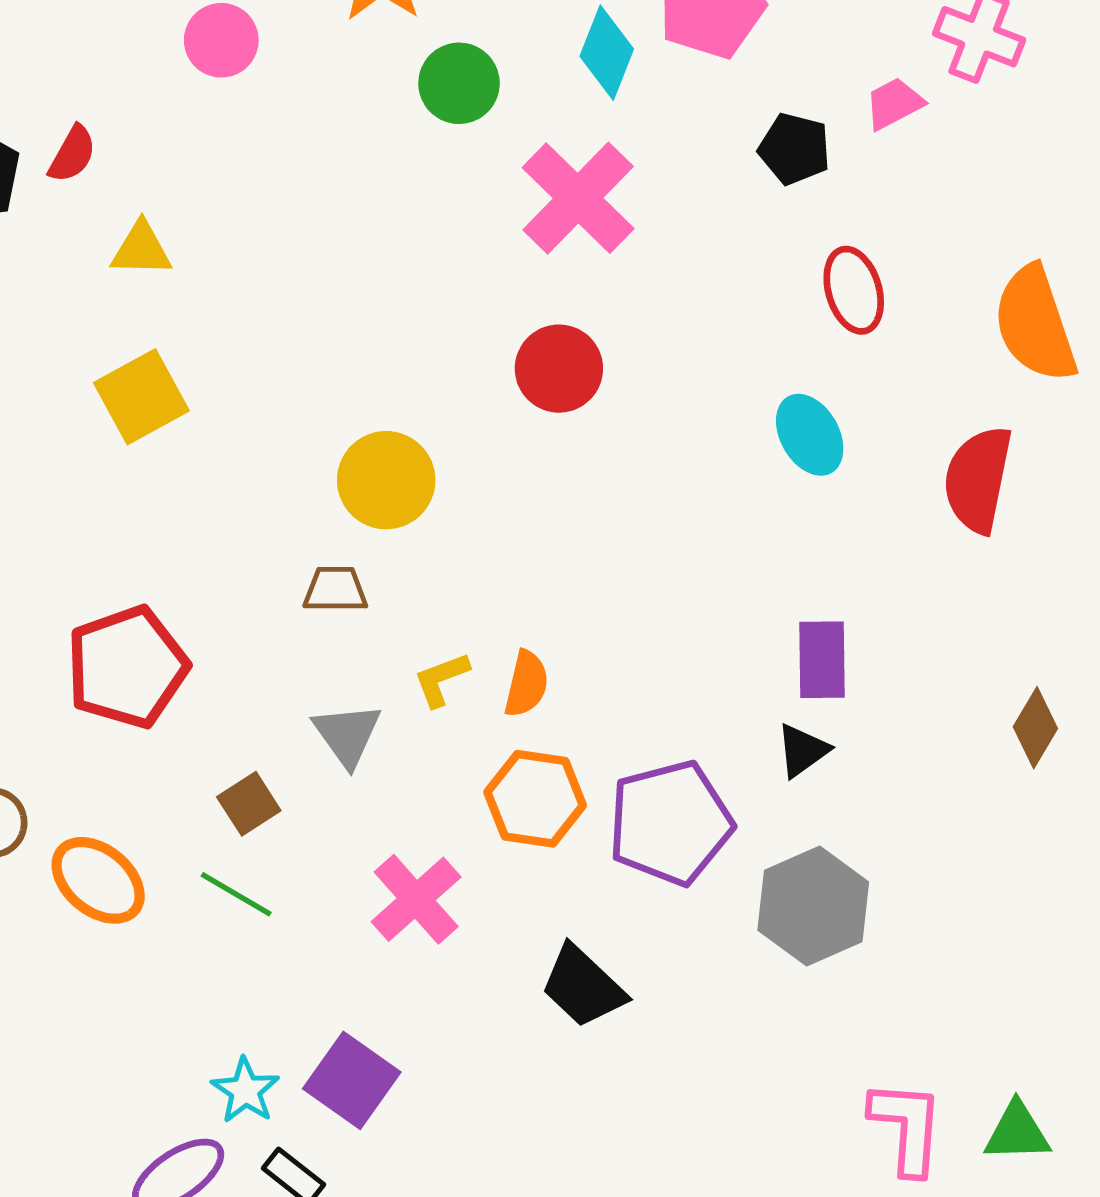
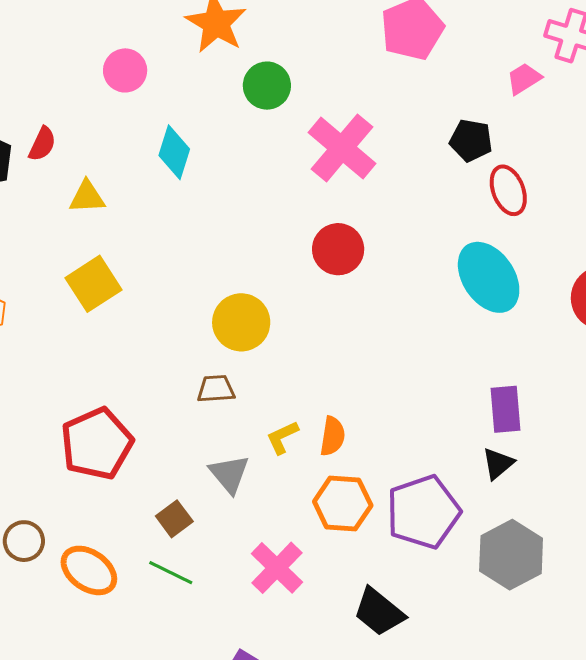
cyan diamond: (607, 53) -> (174, 152), moved
black pentagon: (794, 149) -> (471, 140), moved
cyan ellipse: (810, 435) -> (489, 277), size x1.5

